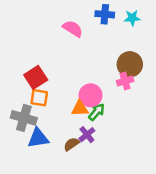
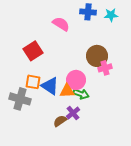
brown circle: (130, 64) -> (97, 56), moved
red square: (36, 77) -> (33, 51), moved
green arrow: (96, 112) -> (81, 94), turned 70
blue triangle: (38, 138) -> (50, 86), moved, turned 42

